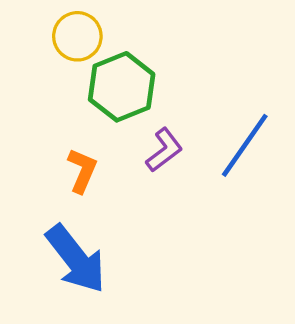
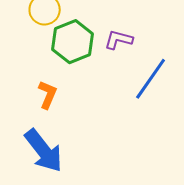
purple L-shape: (164, 150) -> (119, 40), moved, turned -128

